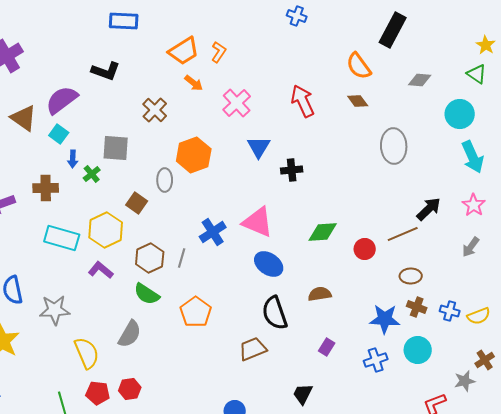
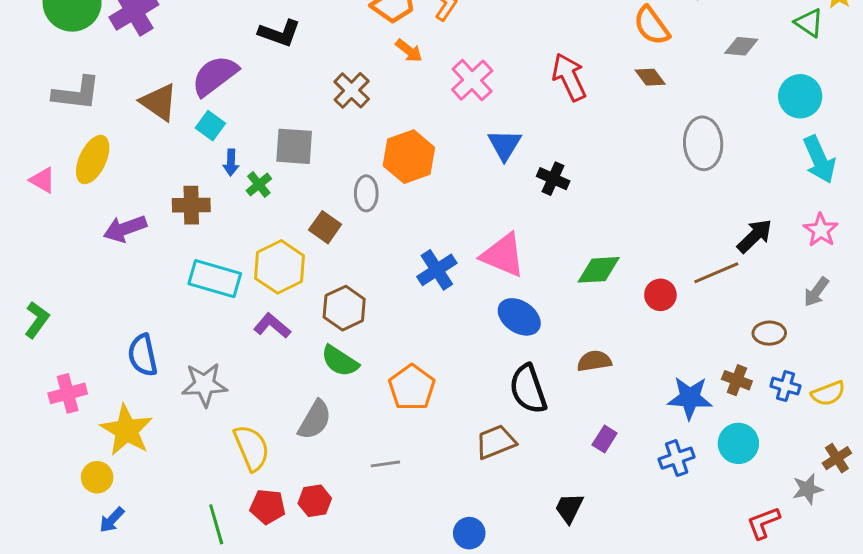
green triangle: (477, 74) -> (809, 23), moved
black cross: (292, 170) -> (553, 179), turned 30
gray line: (182, 258) -> (385, 464), moved, turned 66
brown ellipse: (411, 276) -> (769, 333), moved

